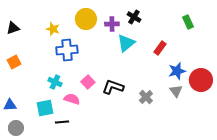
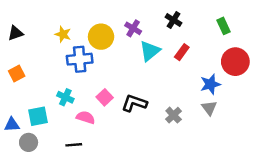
black cross: (134, 17) -> (174, 20), moved
yellow circle: (86, 19) -> (101, 37), moved
purple cross: (112, 24) -> (133, 28), turned 32
red rectangle: (160, 48) -> (182, 52), moved
red circle: (201, 80) -> (235, 62), moved
cyan square: (45, 108) -> (38, 116), moved
gray circle: (16, 128) -> (29, 142), moved

